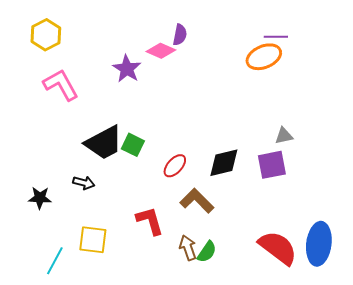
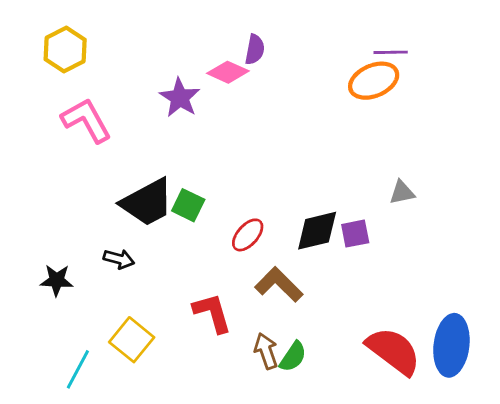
purple square: (272, 165) -> (355, 234), moved, size x0.7
yellow square: (93, 240) -> (132, 340), turned 32

